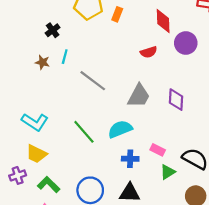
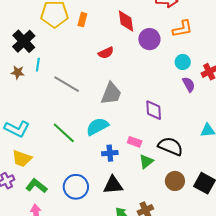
black cross: (53, 30) -> (24, 41), size x1.6
red semicircle: (149, 52) -> (106, 53), moved
purple diamond: (176, 100) -> (154, 110), moved

